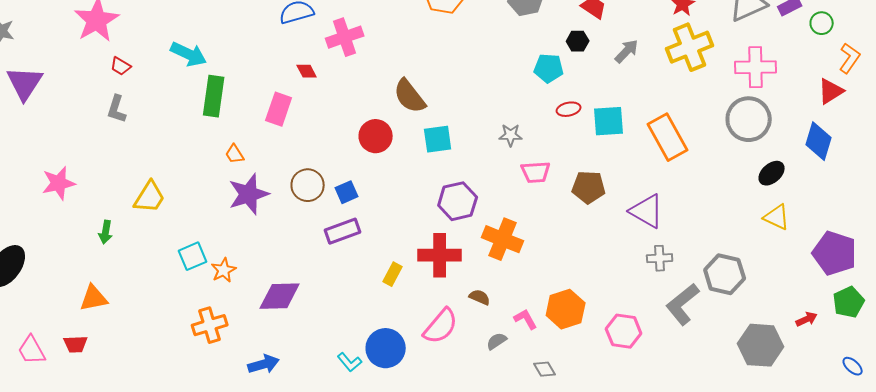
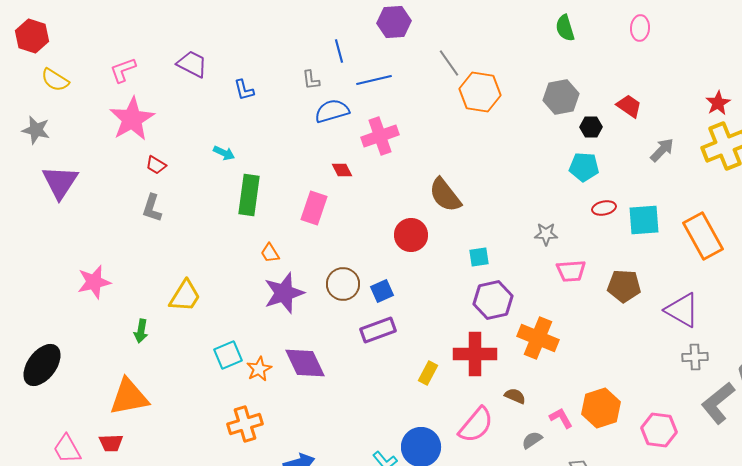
black hexagon: (578, 41) -> (591, 127), moved
cyan arrow: (189, 54) -> (224, 153), size x0.6
cyan square: (438, 139) -> (479, 257), moved, size x0.7
purple diamond: (280, 296) -> (305, 363), moved, turned 66
orange triangle: (94, 298) -> (129, 397), size x1.4

